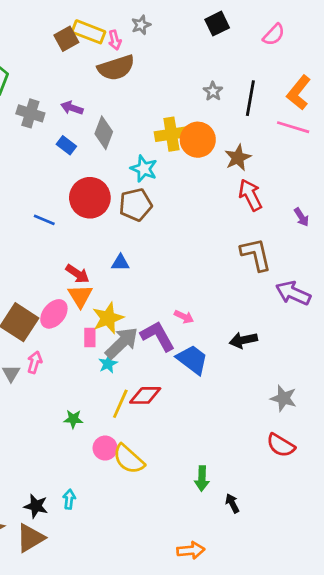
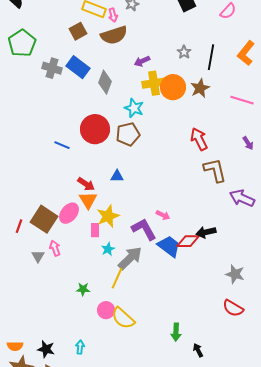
brown square: (66, 39) -> (78, 31), moved
purple arrow: (72, 108) -> (142, 61), moved, turned -42
pink line: (293, 127) -> (242, 100), moved
blue rectangle: (66, 145) -> (78, 67), moved, size x1.6
brown star: (238, 158) -> (200, 88), moved
red arrow: (250, 195) -> (199, 139), moved
gray arrow: (122, 343) -> (130, 258), moved
pink arrow: (35, 362) -> (55, 248), turned -35
red diamond: (145, 395) -> (188, 241), moved
black star: (36, 506) -> (46, 349), moved

